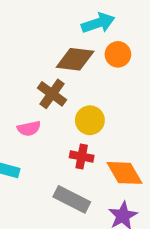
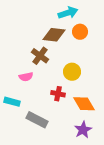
yellow circle: (90, 120) -> (72, 72), moved
gray rectangle: (72, 199) -> (37, 120), moved

